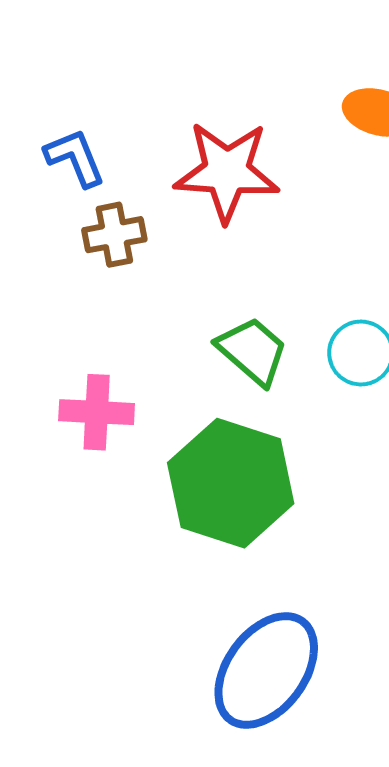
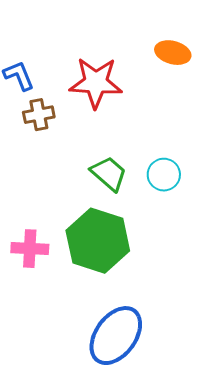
pink cross: (97, 412) -> (30, 249), moved

